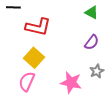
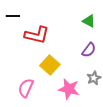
yellow square: (34, 58) -> (50, 65), moved

